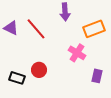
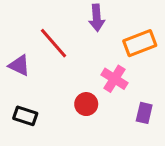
purple triangle: (11, 28) -> (19, 65), moved
red circle: (39, 70) -> (86, 104), moved

